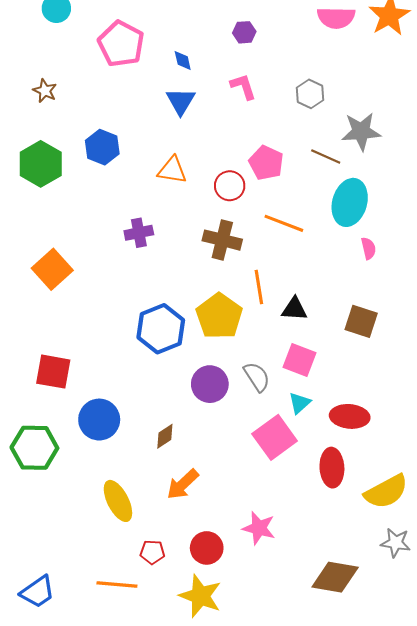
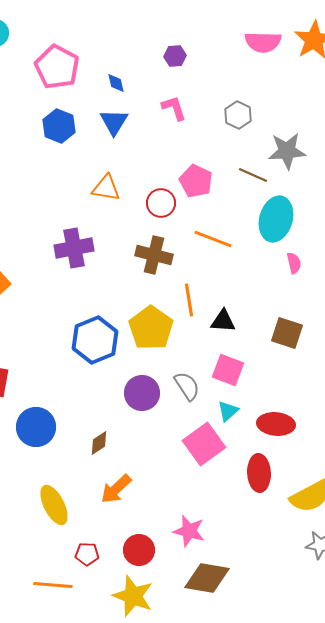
blue hexagon: (102, 147) -> (59, 126), moved
purple cross: (139, 233) -> (74, 248), size x1.4
brown diamond: (335, 577) -> (207, 578), moved

